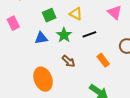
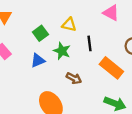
black line: (89, 34) -> (89, 43), turned -64
orange rectangle: (103, 60) -> (111, 68), size x1.5

